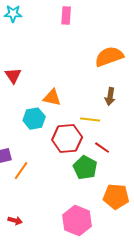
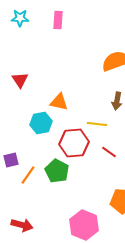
pink rectangle: (66, 16) -> (58, 20), moved
green pentagon: (85, 168) -> (57, 171), moved
red arrow: (15, 221) -> (22, 225), size x1.5

